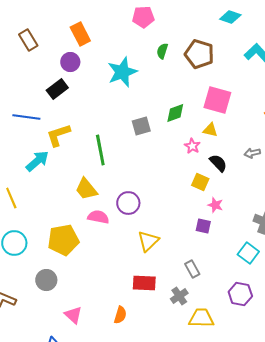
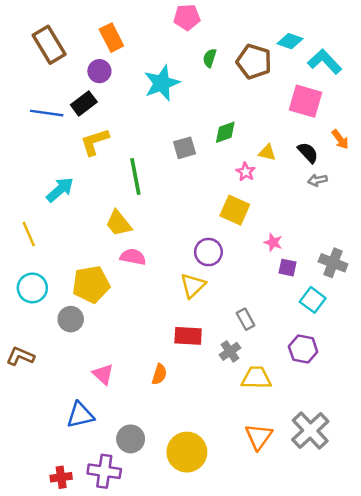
cyan diamond: (230, 17) -> (290, 41), moved
brown rectangle: (28, 40) -> (49, 45), size x1.4
pink square: (217, 100) -> (305, 101), moved
blue line: (26, 117) -> (47, 113), moved
yellow L-shape: (58, 135) -> (95, 142), moved
black semicircle: (218, 163) -> (308, 153), moved
yellow square: (200, 182) -> (235, 210), moved, size x1.4
purple circle: (128, 203) -> (208, 252), moved
purple square: (203, 226) -> (288, 268), moved
gray circle: (46, 280) -> (71, 319), moved

